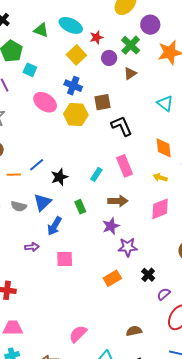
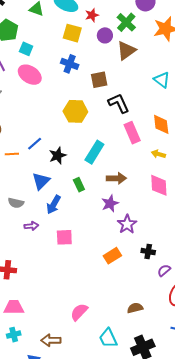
yellow square: (76, 55) -> (72, 33), turned -30
brown triangle: (130, 73) -> (126, 51), size x1.5
pink ellipse: (45, 102) -> (30, 75), moved
yellow hexagon: (76, 115) -> (75, 111), moved
pink rectangle: (125, 166) -> (132, 133), moved
cyan rectangle: (96, 174) -> (94, 152), size x1.6
gray semicircle: (19, 206) -> (16, 203), moved
pink diamond: (160, 209) -> (159, 185), turned -70
purple star: (128, 247) -> (127, 224), turned -30
black cross: (148, 275) -> (148, 252), turned -32

